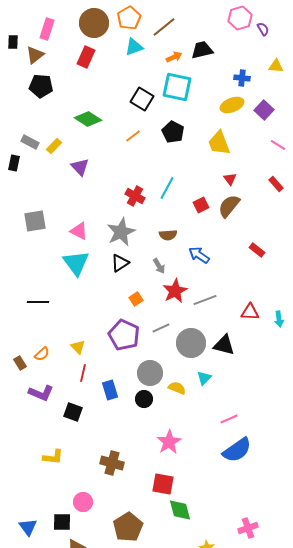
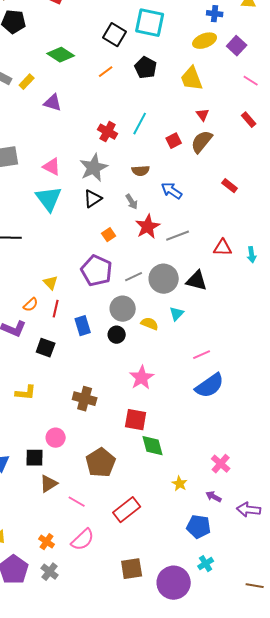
purple triangle: (80, 167) -> (53, 103), turned -30
gray line: (161, 328) -> (134, 277), moved
orange semicircle: (42, 354) -> (31, 305), moved
pink cross: (248, 528) -> (221, 464), turned -30

